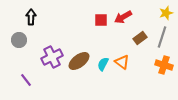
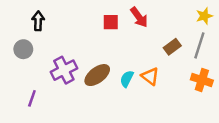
red arrow: (123, 17) -> (139, 17), moved, turned -96
red square: (101, 20) -> (111, 22), moved
purple line: (26, 80) -> (32, 98), turned 56

